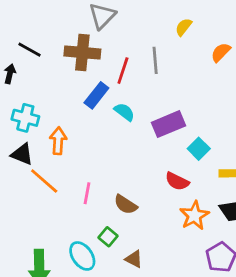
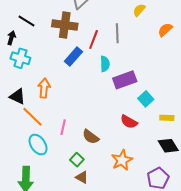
cyan semicircle: (124, 112) -> (105, 64), moved, turned 49
cyan cross: (25, 118) -> (20, 58), moved
orange star: (194, 216) -> (122, 160), moved
cyan ellipse: (82, 256) -> (38, 145), moved
brown triangle: (134, 259) -> (82, 177), moved

